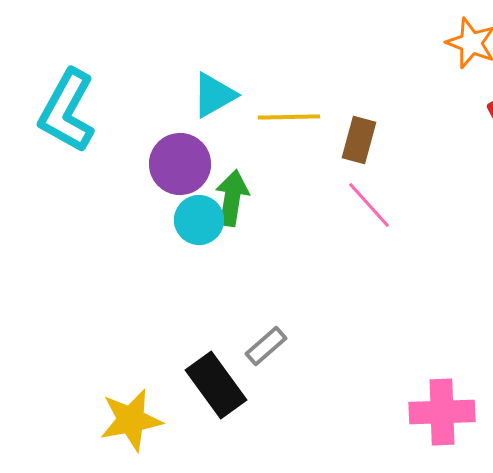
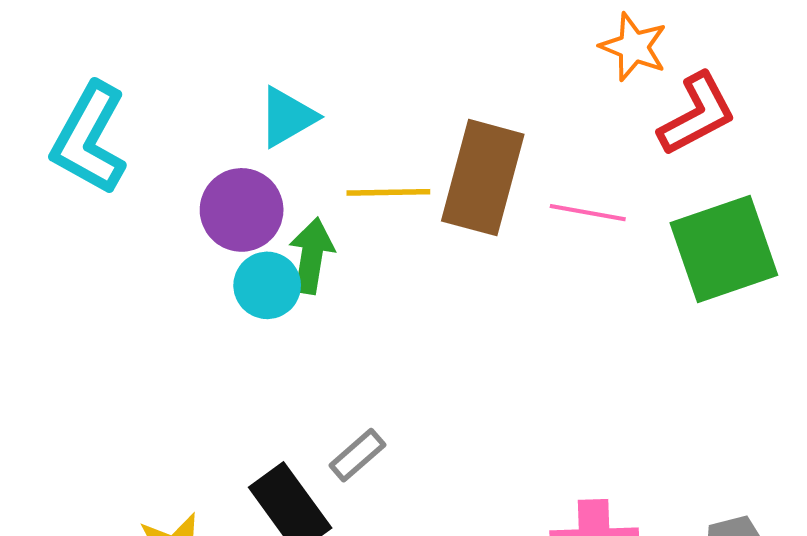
yellow line: (289, 117) -> (388, 192), moved
brown rectangle: (359, 140) -> (483, 178), size x1.8
pink line: (369, 205) -> (588, 213), moved, turned -38

